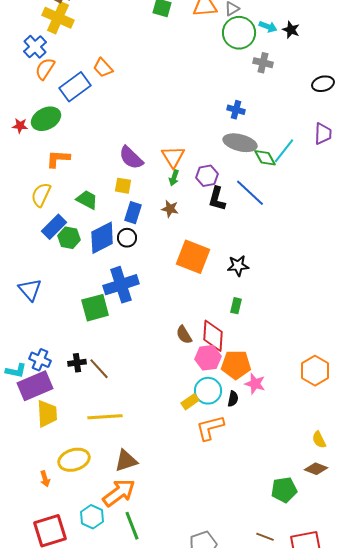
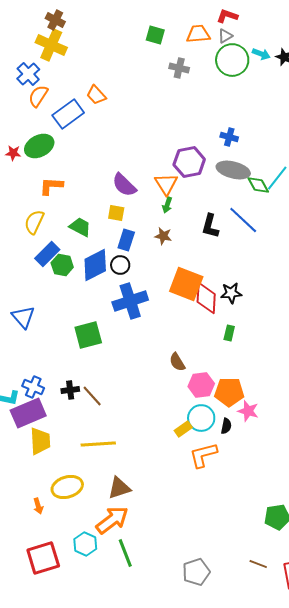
gray cross: (263, 63) -> (179, 68), moved
purple hexagon: (207, 176) -> (189, 162), moved, size x1.4
blue cross: (121, 285) -> (130, 301), moved
red diamond: (213, 336) -> (206, 298), moved

